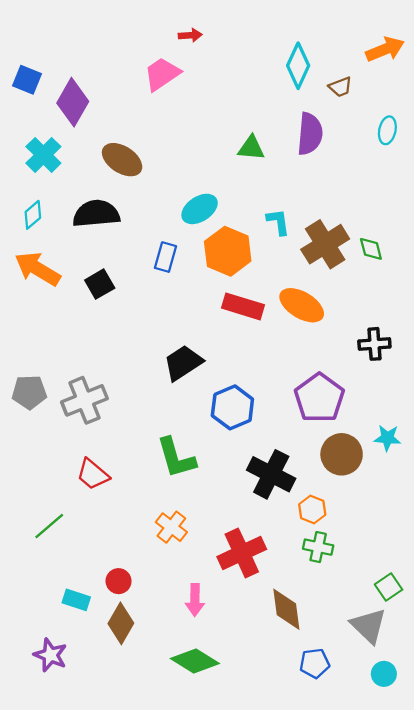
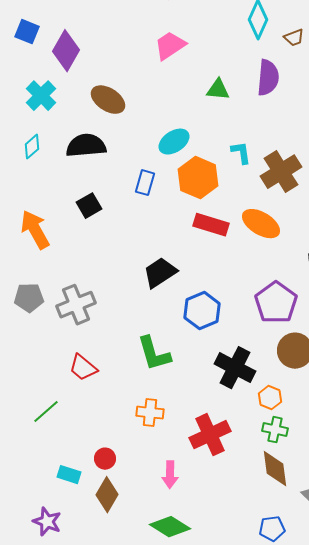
pink trapezoid: (162, 74) -> (170, 46), moved
orange arrow: (38, 269) -> (35, 230), moved, turned 30
orange cross: (171, 527) -> (150, 413), turned -32
brown diamond: (286, 609) -> (275, 469), moved

